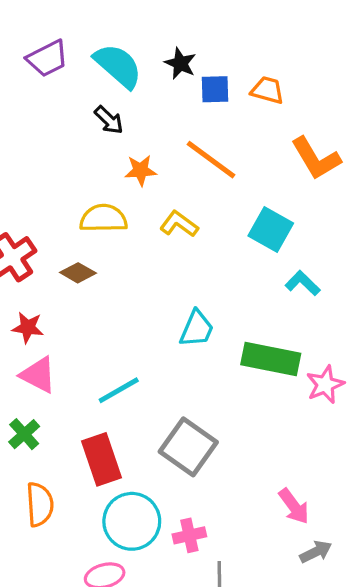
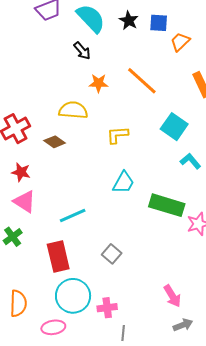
blue square: (215, 89) -> (159, 23), moved
orange trapezoid: (267, 90) -> (180, 42), turned -65
yellow L-shape: (179, 224) -> (117, 135), moved, turned -45
gray square: (188, 447) -> (112, 254), size x0.6
orange semicircle: (40, 504) -> (18, 303), moved

